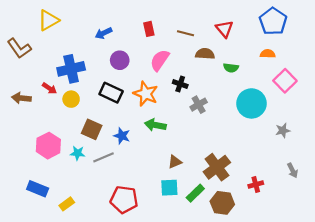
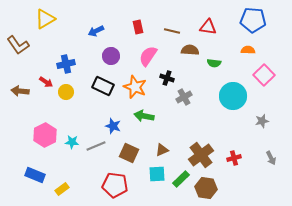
blue pentagon: (273, 21) -> (253, 20), turned -30
red triangle: (224, 29) -> (208, 27), turned -42
blue cross: (71, 69) -> (66, 64), size x0.7
brown square: (92, 129) -> (129, 153), moved
red cross: (256, 184) -> (234, 158), moved

